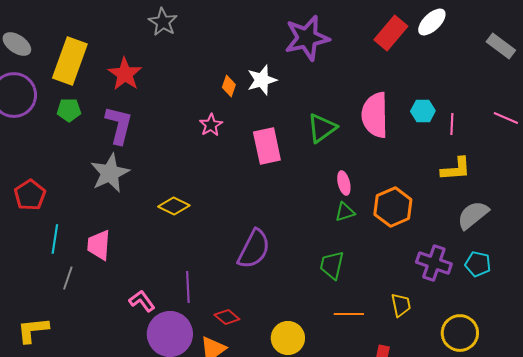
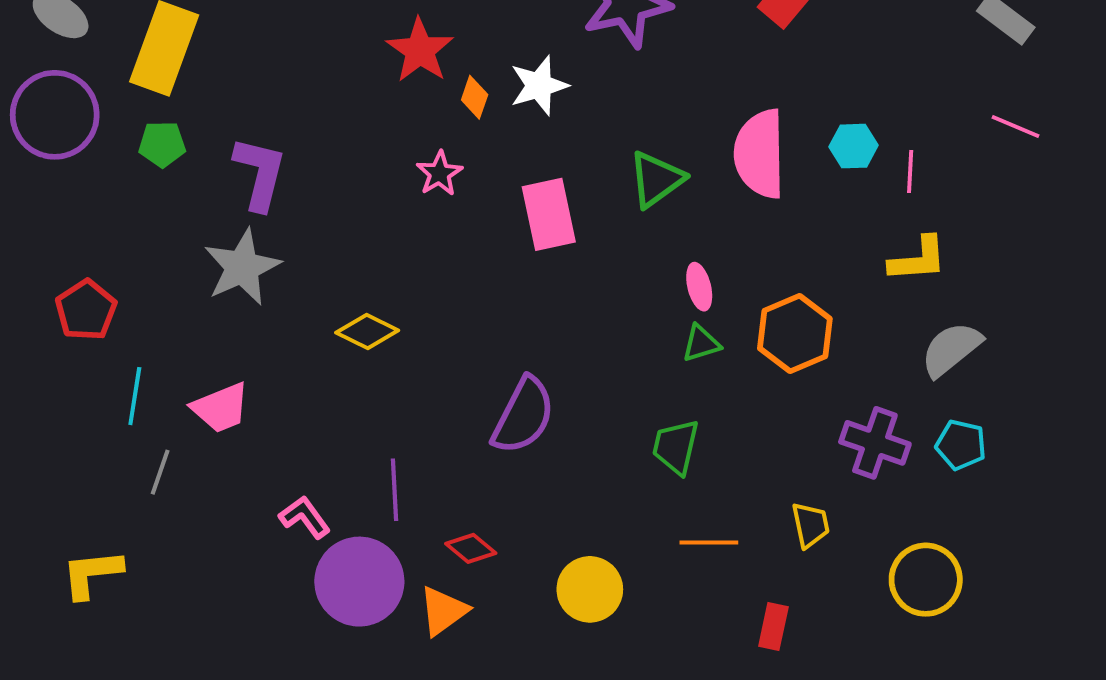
red star: (125, 74) -> (420, 50), moved
pink line: (506, 118) -> (1016, 127), moved
pink trapezoid: (99, 245) -> (221, 408), turned -116

